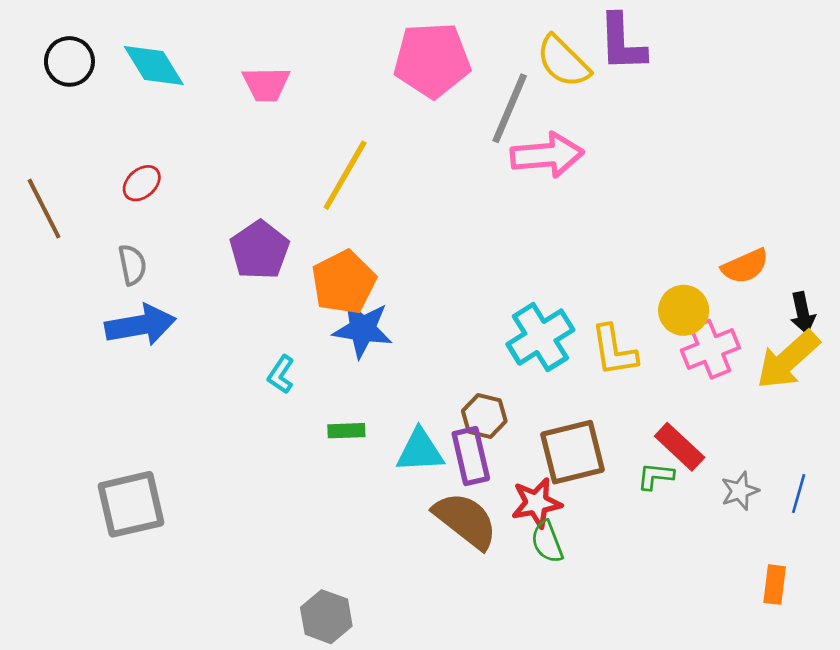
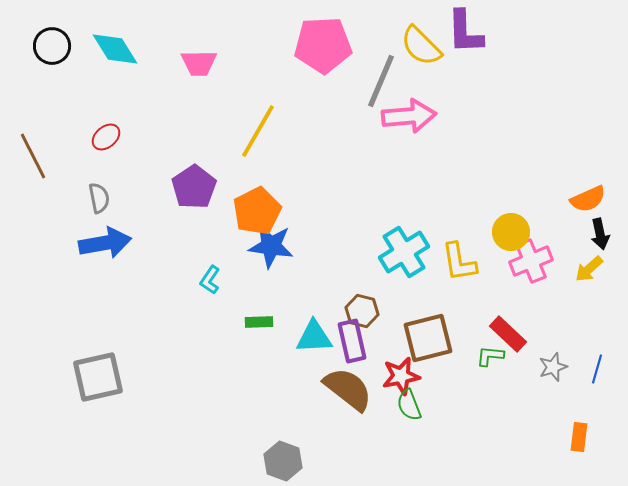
orange semicircle: (745, 266) -> (588, 199), moved
yellow arrow: (788, 360) -> (589, 269), size x0.6
gray hexagon: (326, 617) -> (283, 461), moved

